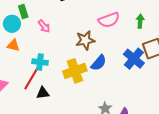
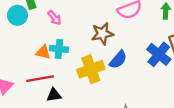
orange triangle: (13, 45) -> (43, 52), moved
cyan cross: (40, 62) -> (59, 49), moved
red line: (31, 79) -> (40, 79), turned 50

